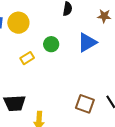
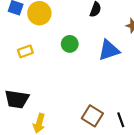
yellow rectangle: (27, 58) -> (25, 51), moved

